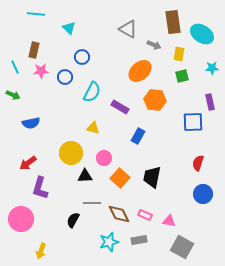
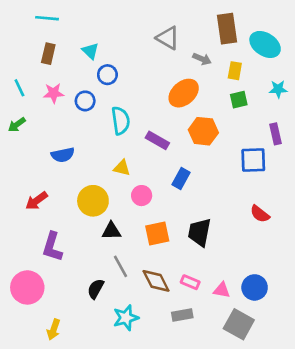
cyan triangle: (69, 28) -> (90, 51), moved
brown rectangle: (34, 50) -> (48, 54), moved
cyan semicircle: (92, 92) -> (121, 121), turned -35
green arrow: (13, 95) -> (17, 125), turned 120
blue semicircle: (31, 123) -> (63, 155), moved
pink circle: (104, 158) -> (142, 196), moved
red arrow: (28, 163) -> (37, 201), moved
red semicircle: (198, 163) -> (260, 214), turned -70
orange square: (120, 178) -> (157, 234), turned 36
blue circle: (203, 194) -> (255, 287), moved
gray line: (92, 203) -> (121, 266), turned 60
cyan star: (109, 242) -> (126, 318), moved

